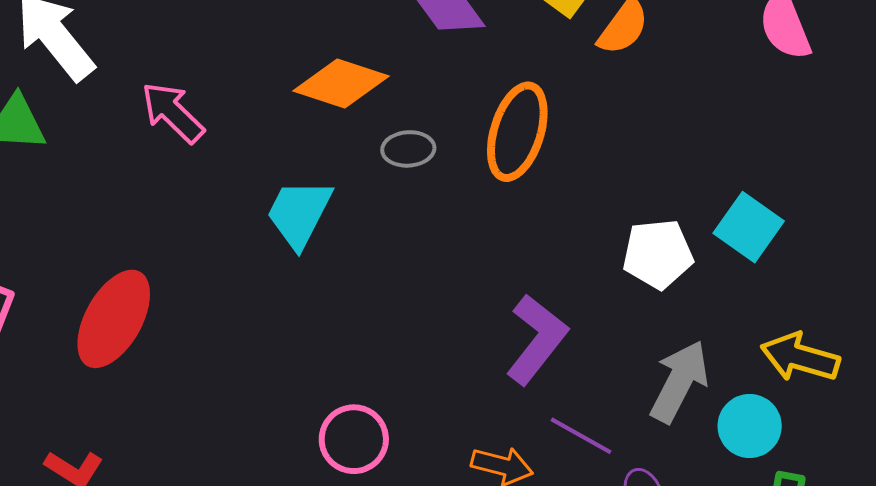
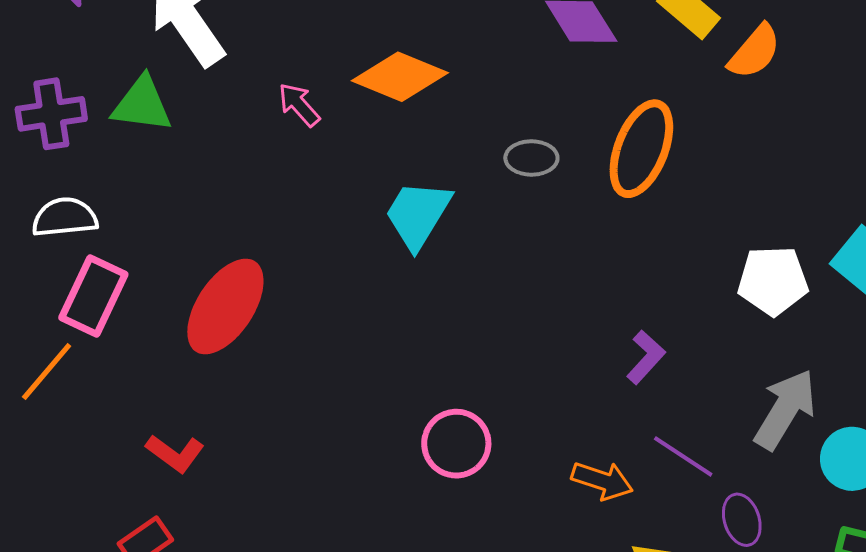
orange diamond: (341, 84) -> (400, 77), moved
pink arrow: (173, 112) -> (299, 105), size x0.7
purple L-shape: (537, 339) -> (646, 357), size x0.6

